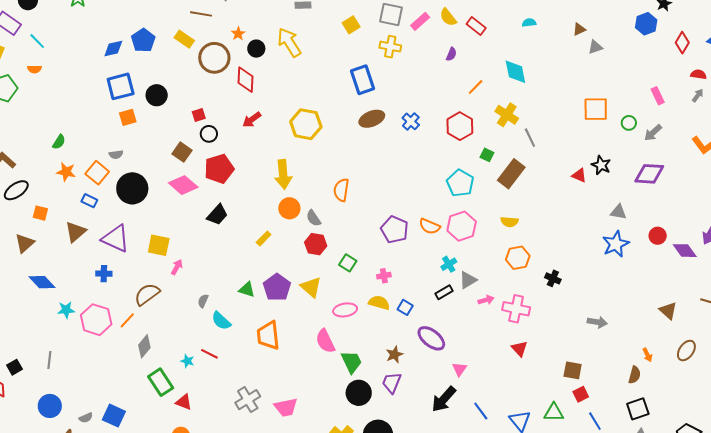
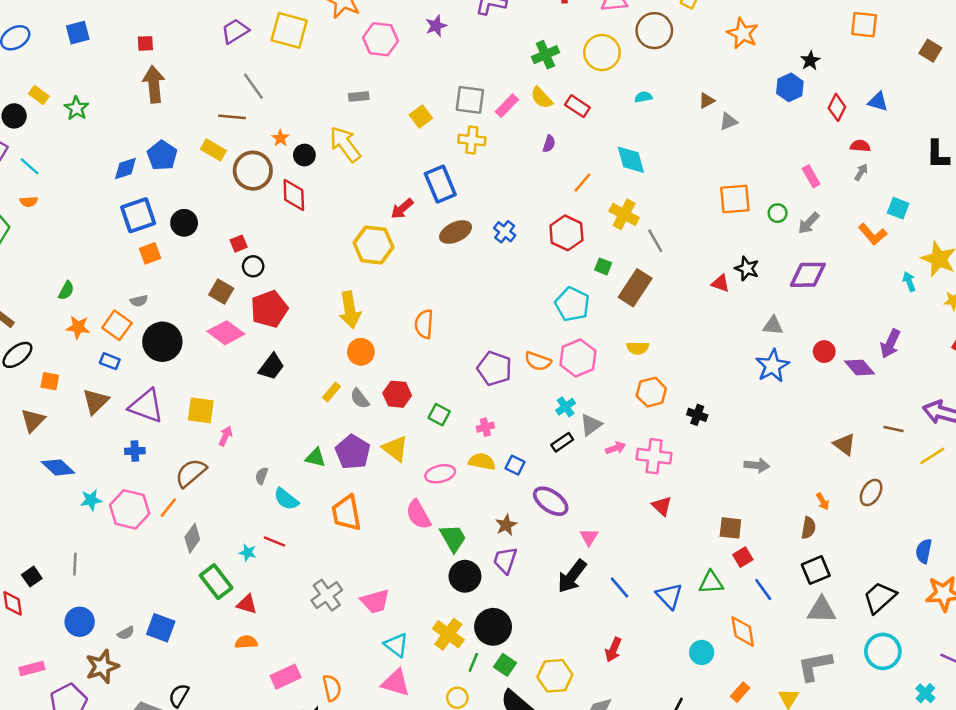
red arrow: (252, 120) -> (402, 209), moved
gray semicircle: (313, 218) -> (360, 399), moved

